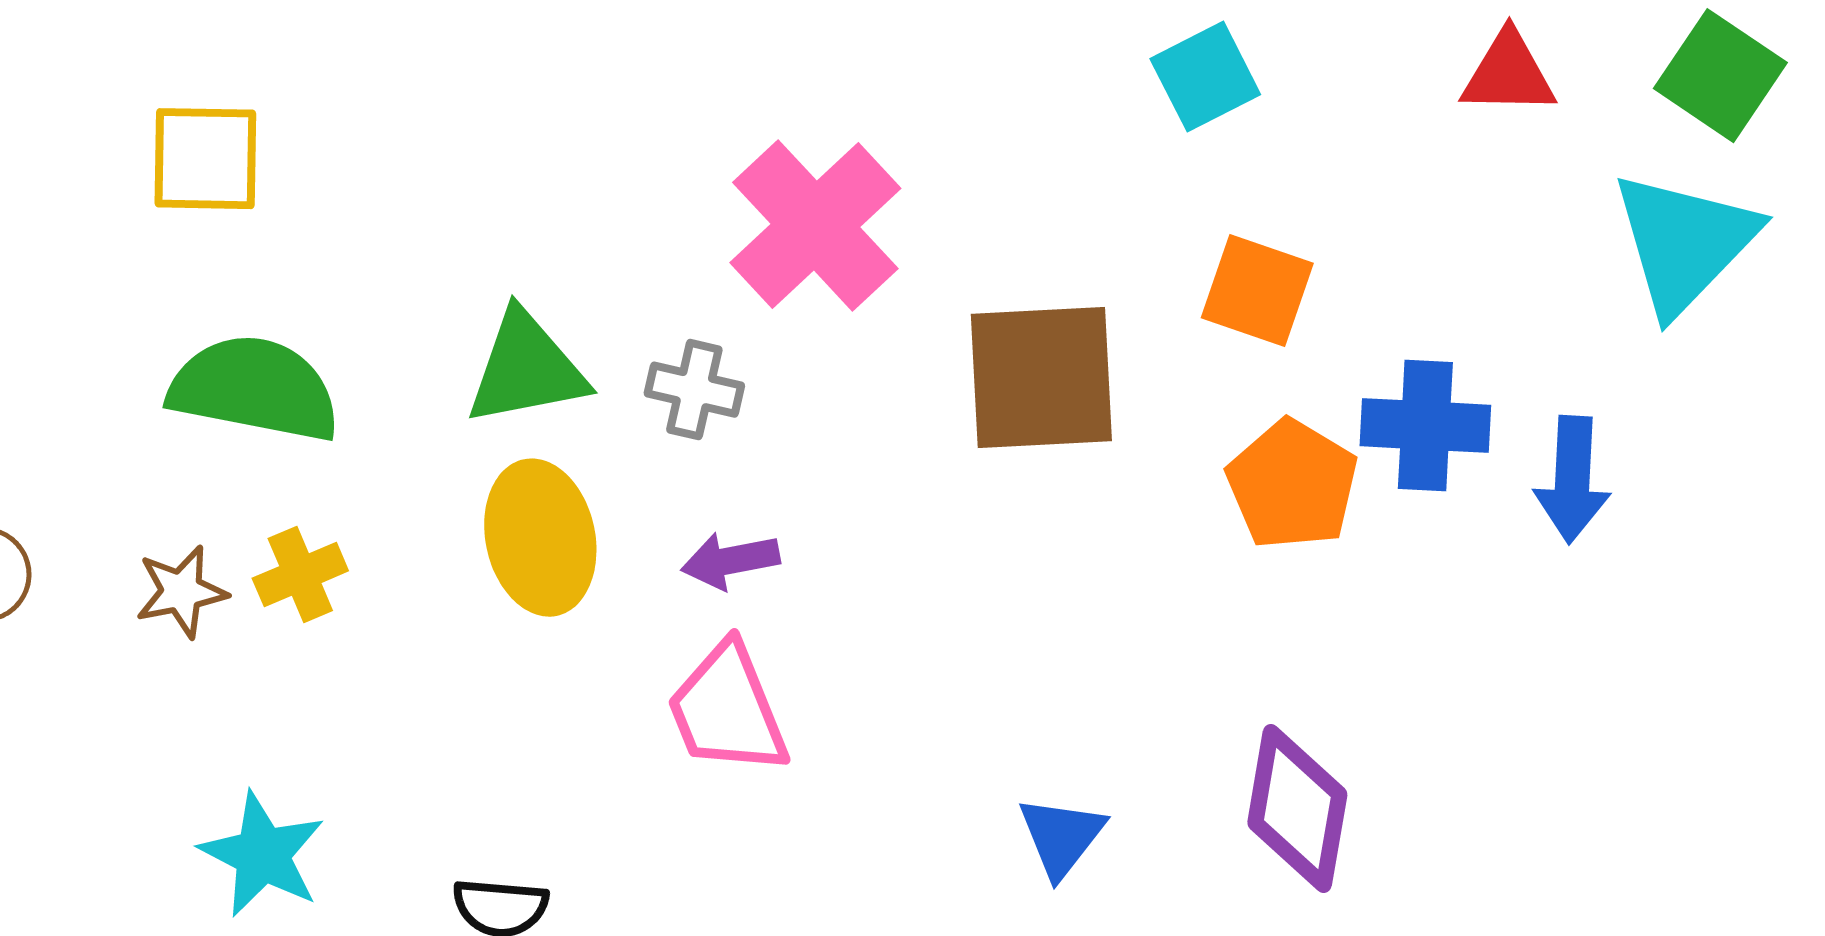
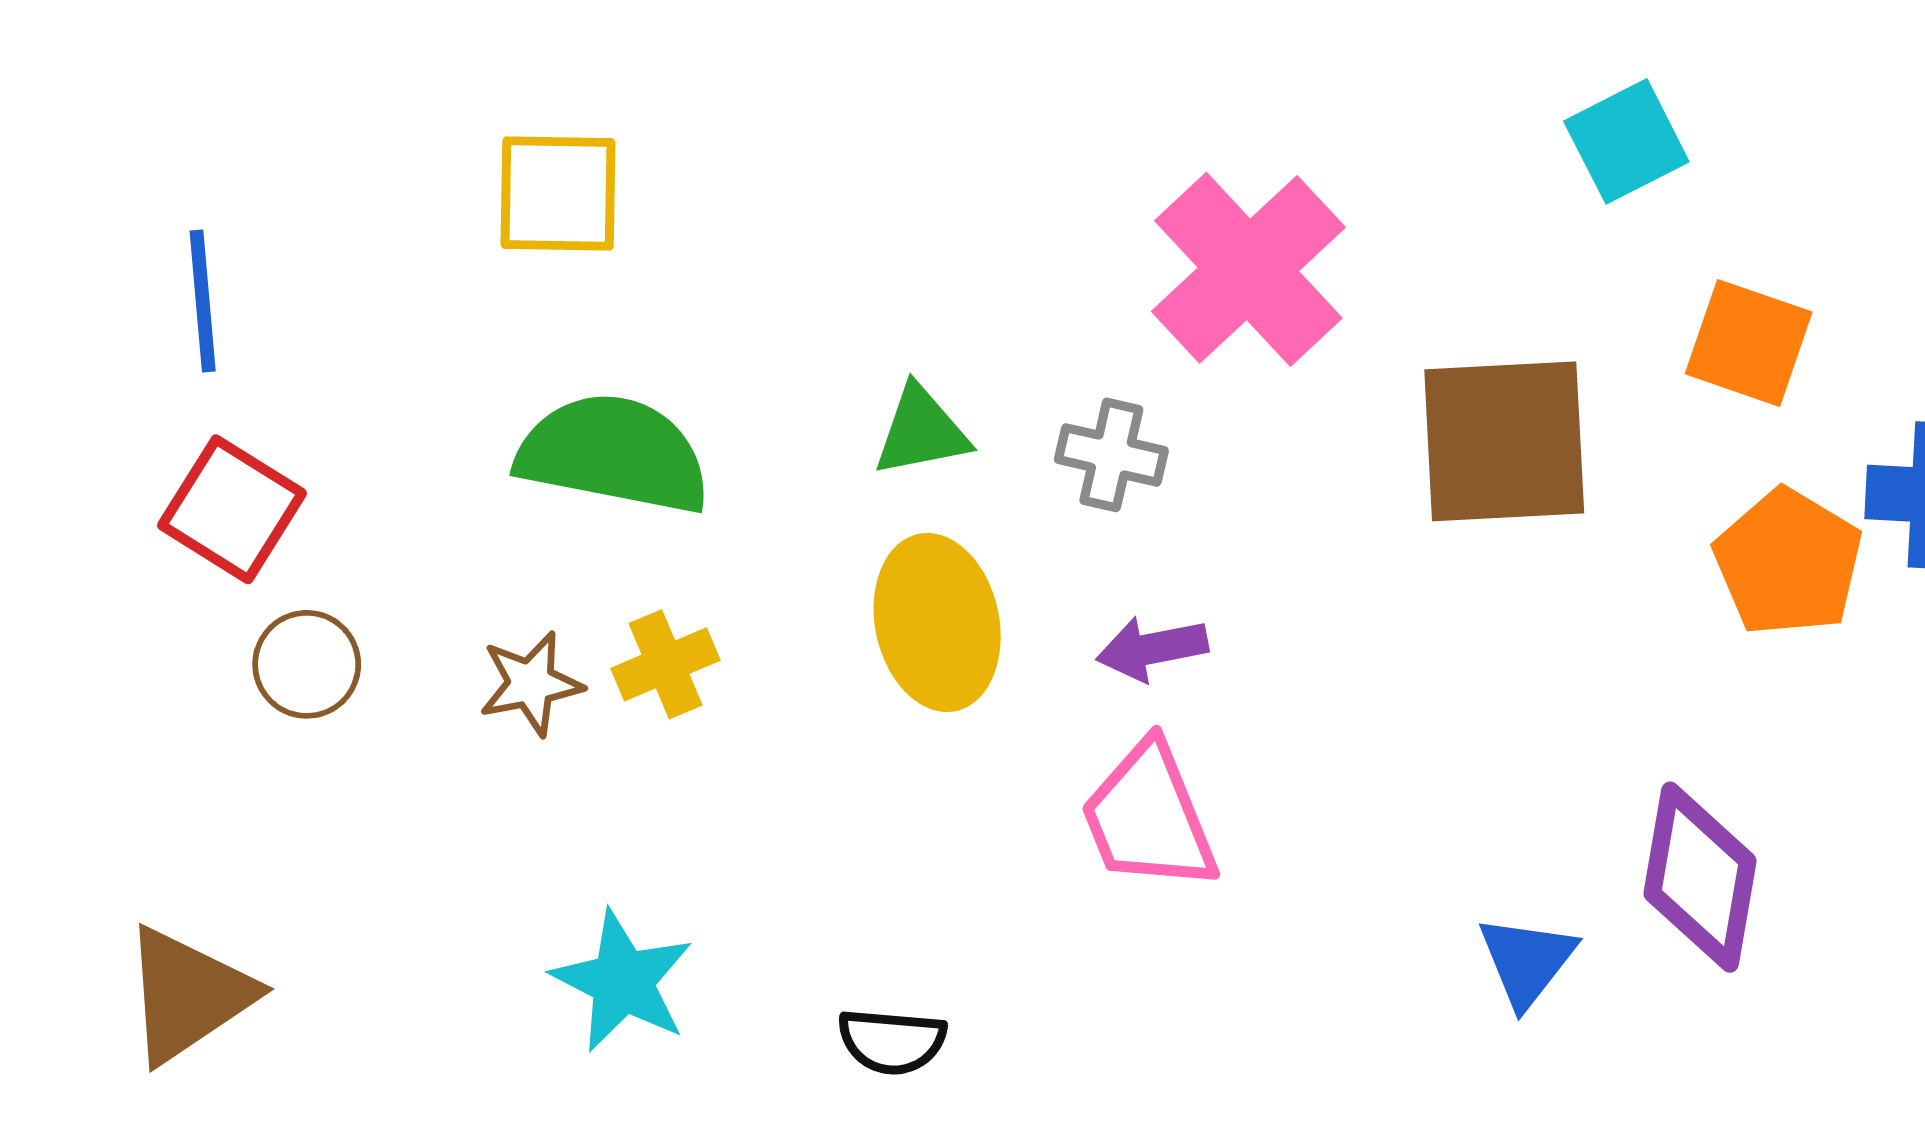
cyan square: (1205, 77) -> (1626, 141), moved
green triangle: (526, 369) -> (921, 431), size x0.7
purple diamond: (1297, 809) -> (1700, 877), moved

